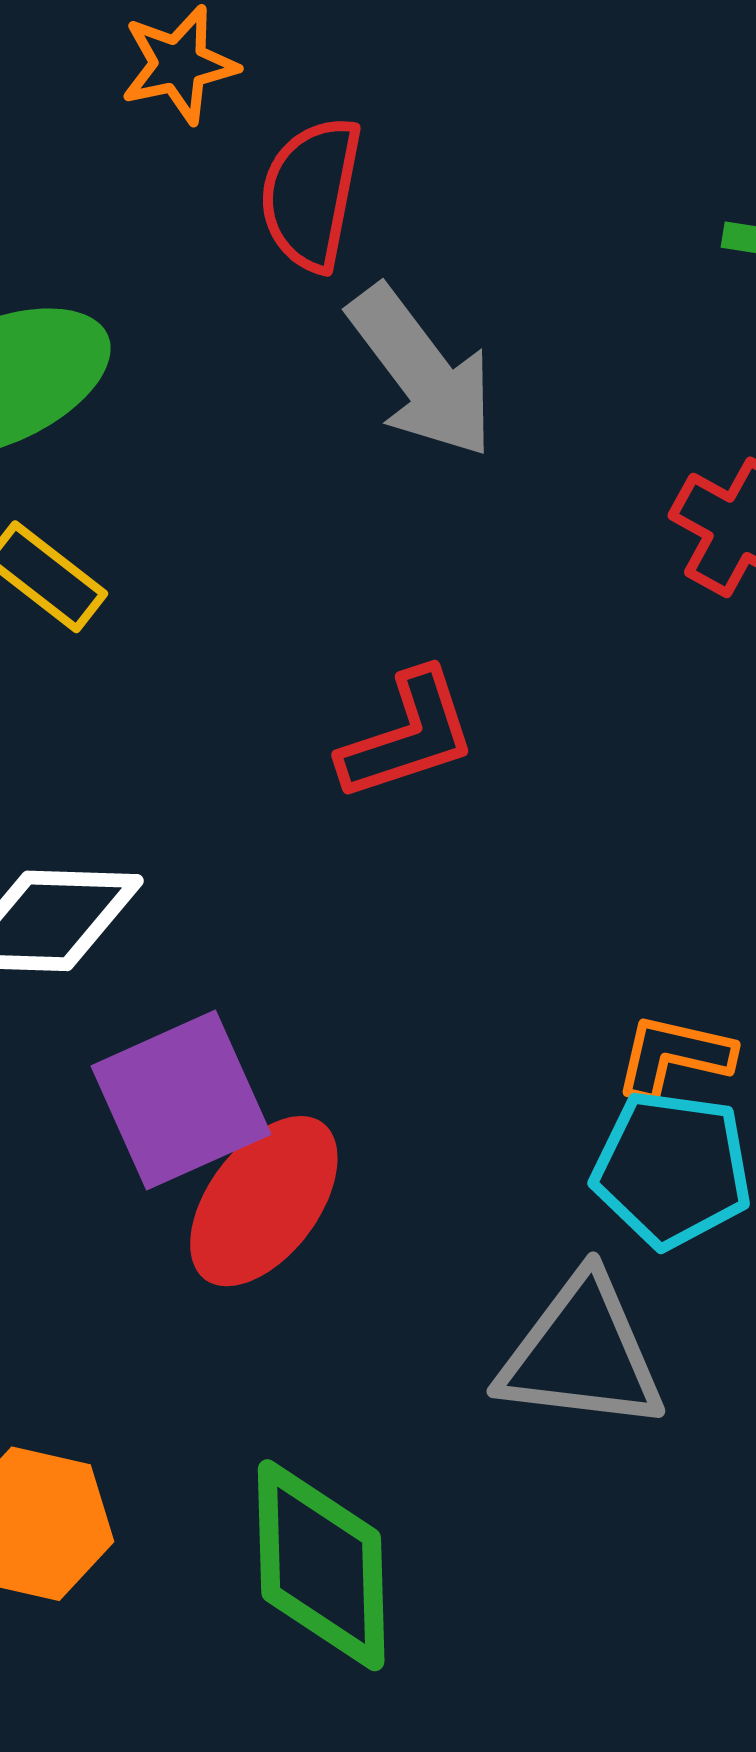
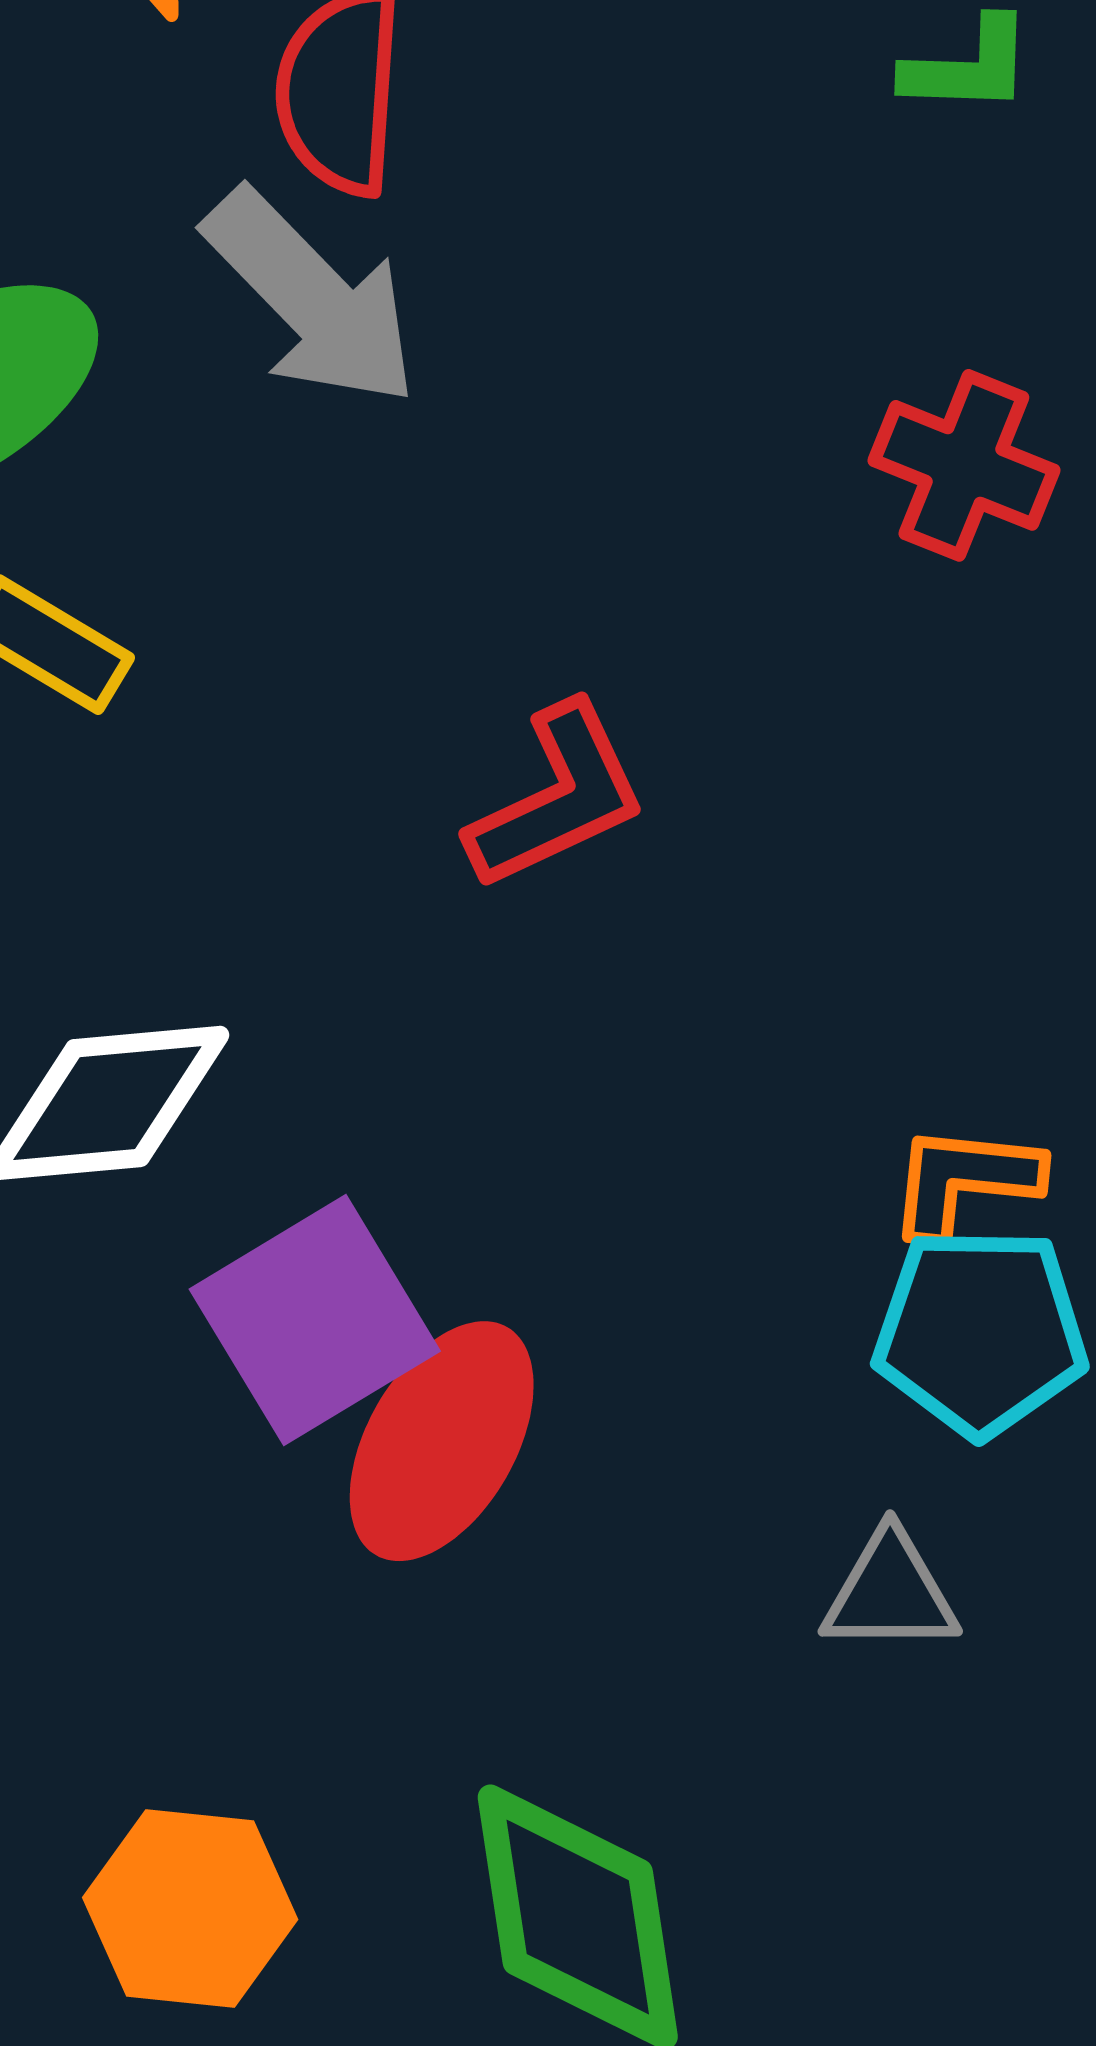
gray arrow: (422, 372) -> (312, 298), moved
gray triangle: (582, 1354) -> (890, 1592), size x0.6

